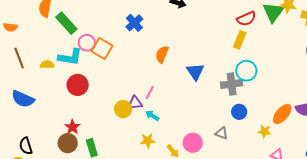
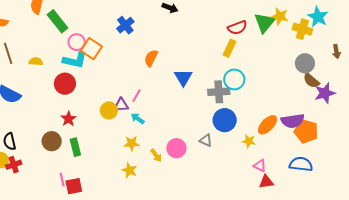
cyan L-shape: (70, 57) -> (75, 60), moved
blue circle: (239, 112) -> (225, 120), size x1.5
red star: (72, 127) -> (69, 119), moved

